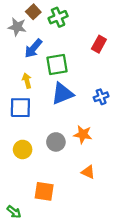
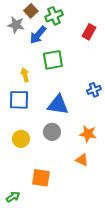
red rectangle: (99, 44) -> (89, 32), moved
blue arrow: (33, 48) -> (38, 35), moved
blue triangle: (62, 94) -> (58, 105), moved, turned 30
orange star: (83, 134) -> (88, 134), moved
green arrow: (14, 212) -> (13, 197), turned -72

